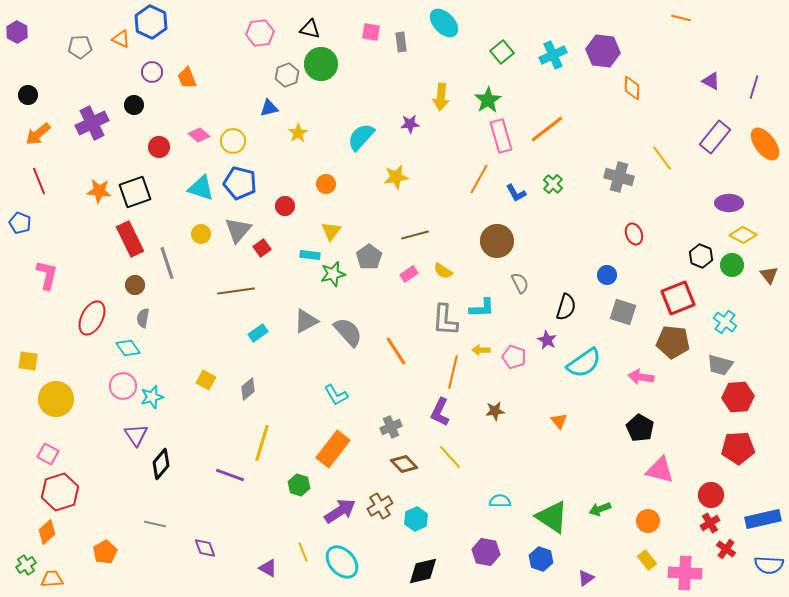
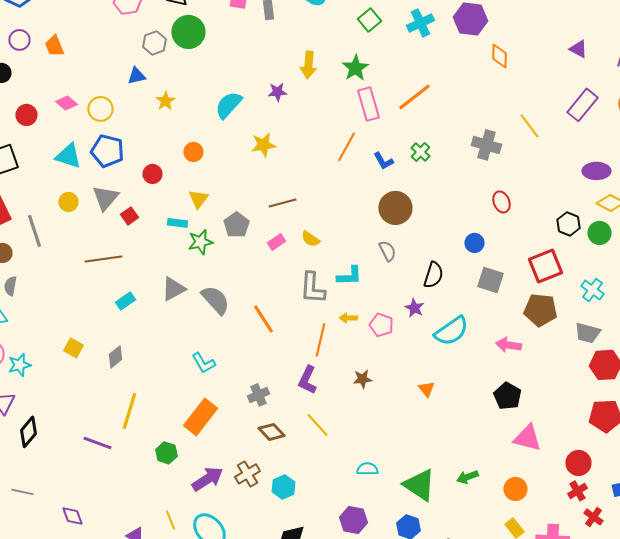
brown circle: (497, 241) -> (395, 208), moved

